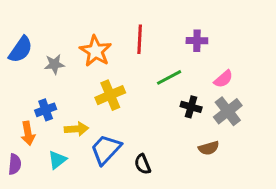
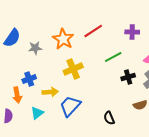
red line: (140, 39) -> (93, 31), turned 54
black cross: (191, 107) -> (128, 77), turned -32
black semicircle: (143, 164) -> (109, 118), moved

